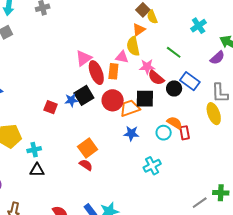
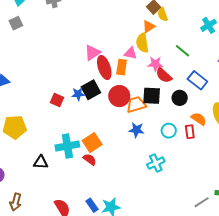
black circle: (174, 88) -> (180, 98), moved
orange semicircle: (175, 123) -> (199, 119), moved
cyan cross: (34, 150) -> (67, 146), moved, size x1.6

